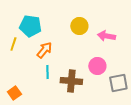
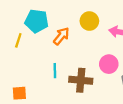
orange arrow: (44, 50) -> (61, 36), moved
orange square: (14, 93) -> (19, 93), turned 32

